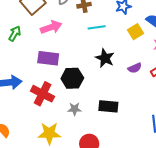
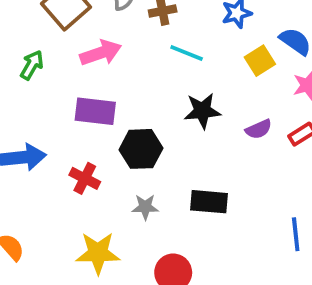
cyan line: (97, 27) -> (187, 53), turned 30
black star: (105, 58) -> (202, 111), turned -30
red cross: (43, 94) -> (85, 178), size x0.7

